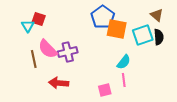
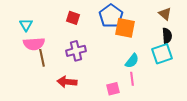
red square: (39, 19) -> (73, 18), moved
cyan triangle: (28, 26) -> (26, 25), moved
cyan square: (143, 35) -> (162, 54), moved
pink semicircle: (48, 49) -> (34, 44), moved, turned -50

